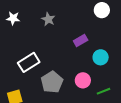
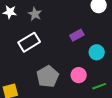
gray star: (48, 19) -> (35, 14), moved
white rectangle: (29, 62) -> (29, 42), moved

